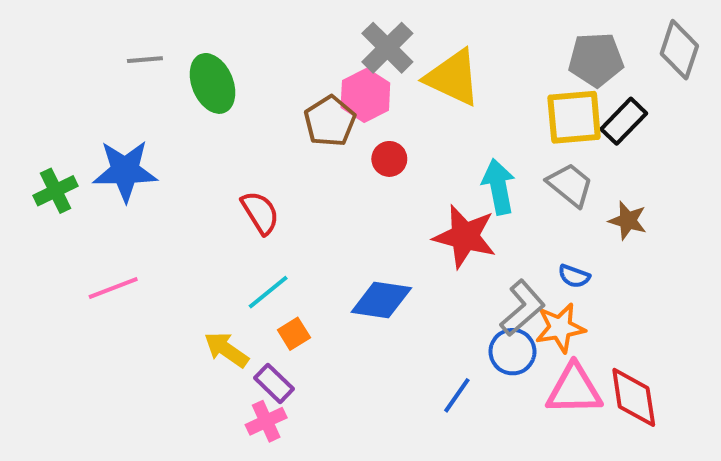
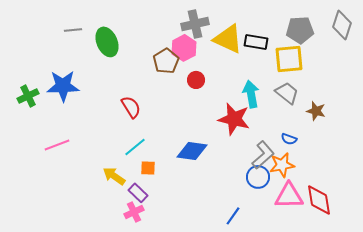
gray cross: (387, 48) -> (195, 24), turned 32
black rectangle: (624, 121) -> (256, 42), moved, turned 55
orange square: (294, 334) -> (148, 168), turned 35
blue line: (457, 395) -> (233, 216), moved

